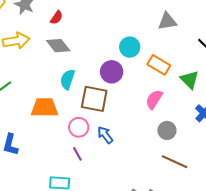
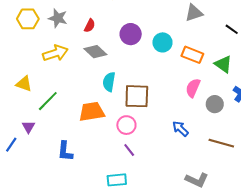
purple circle: (112, 72) -> (131, 34), moved
gray circle: (167, 130) -> (215, 104), moved
blue arrow: (105, 135) -> (180, 129), moved

